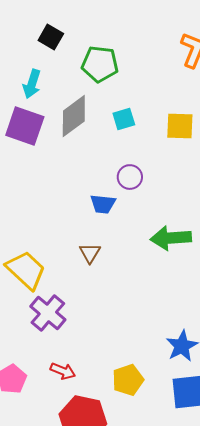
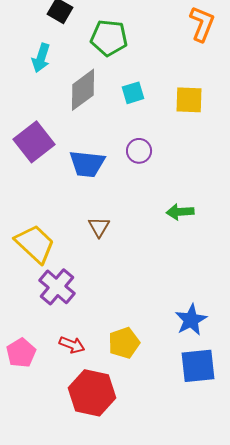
purple square: (25, 126) -> (34, 142), moved, turned 33
blue trapezoid: (103, 204) -> (87, 164), moved, size x1.4
green arrow: (171, 238) -> (180, 212), size x0.7
yellow pentagon: (128, 380) -> (124, 343), moved

